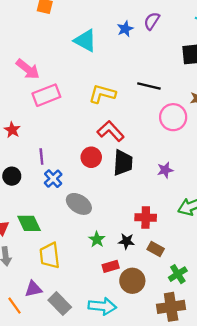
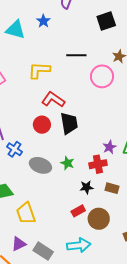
blue star: (125, 29) -> (43, 21), moved
purple star: (165, 170) -> (109, 147), moved
green star: (97, 239) -> (67, 163), moved

